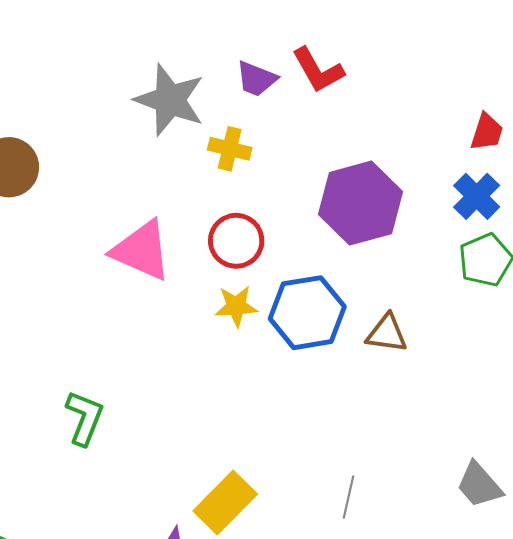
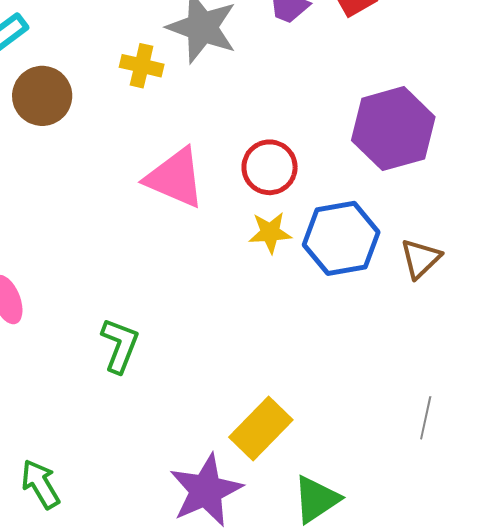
yellow cross: (230, 149) -> (142, 66), moved
brown triangle: (387, 333) -> (421, 258), turned -51
gray line: (349, 497) -> (426, 418), moved

